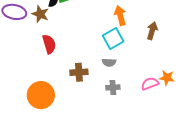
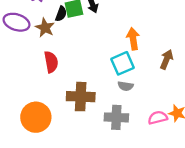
gray semicircle: (109, 62) -> (126, 86), moved
brown cross: (79, 72) -> (81, 97), size x1.4
gray cross: (113, 87) -> (116, 117), size x1.5

